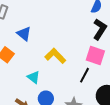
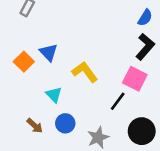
blue triangle: (24, 34) -> (49, 52), moved

